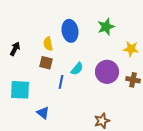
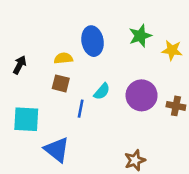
yellow semicircle: (48, 44) -> (63, 58), turned 96
yellow star: (131, 49) -> (172, 50), moved
blue triangle: (43, 113) -> (57, 150), size x1.5

